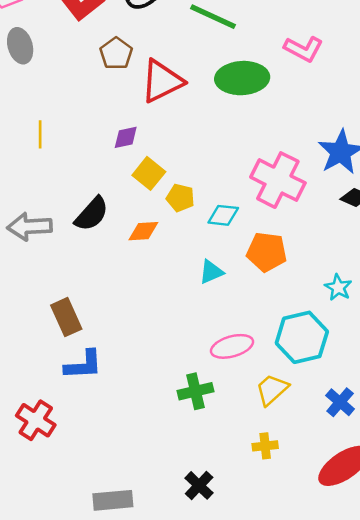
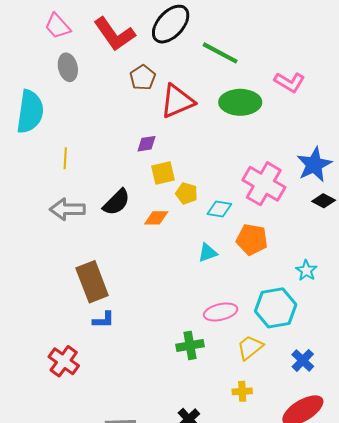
yellow line: (40, 134) -> (65, 158), moved
yellow square: (149, 173) -> (163, 173), turned 35
brown rectangle: (66, 317) -> (92, 282), size x1.4
blue L-shape: (83, 365) -> (103, 320), size x0.7

